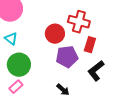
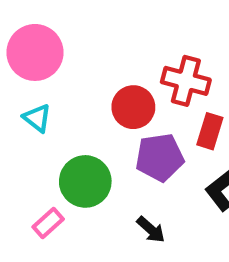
green circle: (19, 65) -> (85, 181), moved

